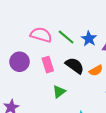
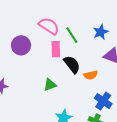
blue star: (89, 39) -> (101, 32), moved
pink rectangle: (48, 65) -> (56, 49), moved

